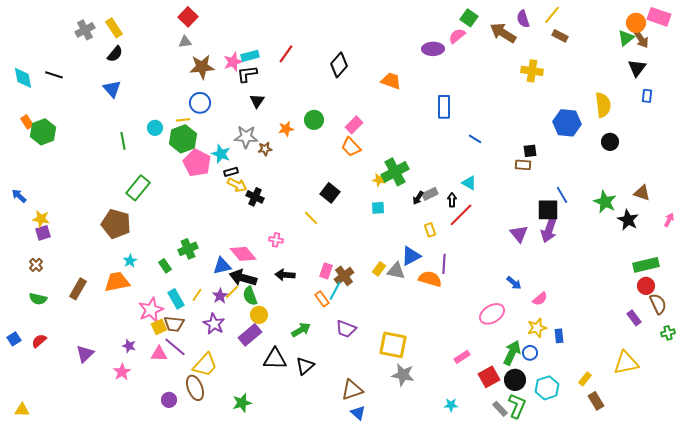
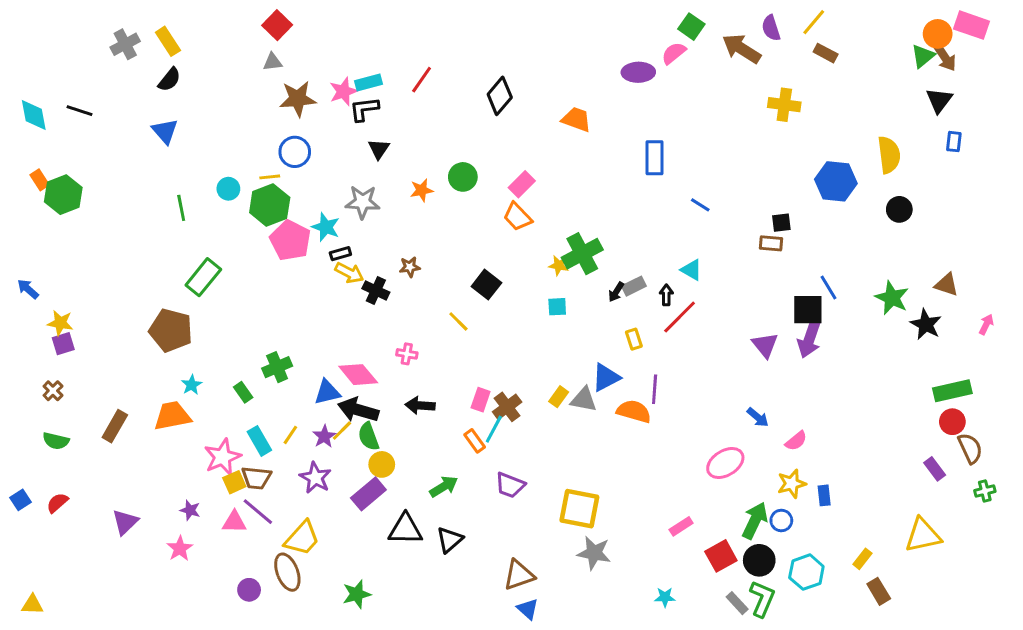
brown star: (265, 149) -> (410, 267), moved

